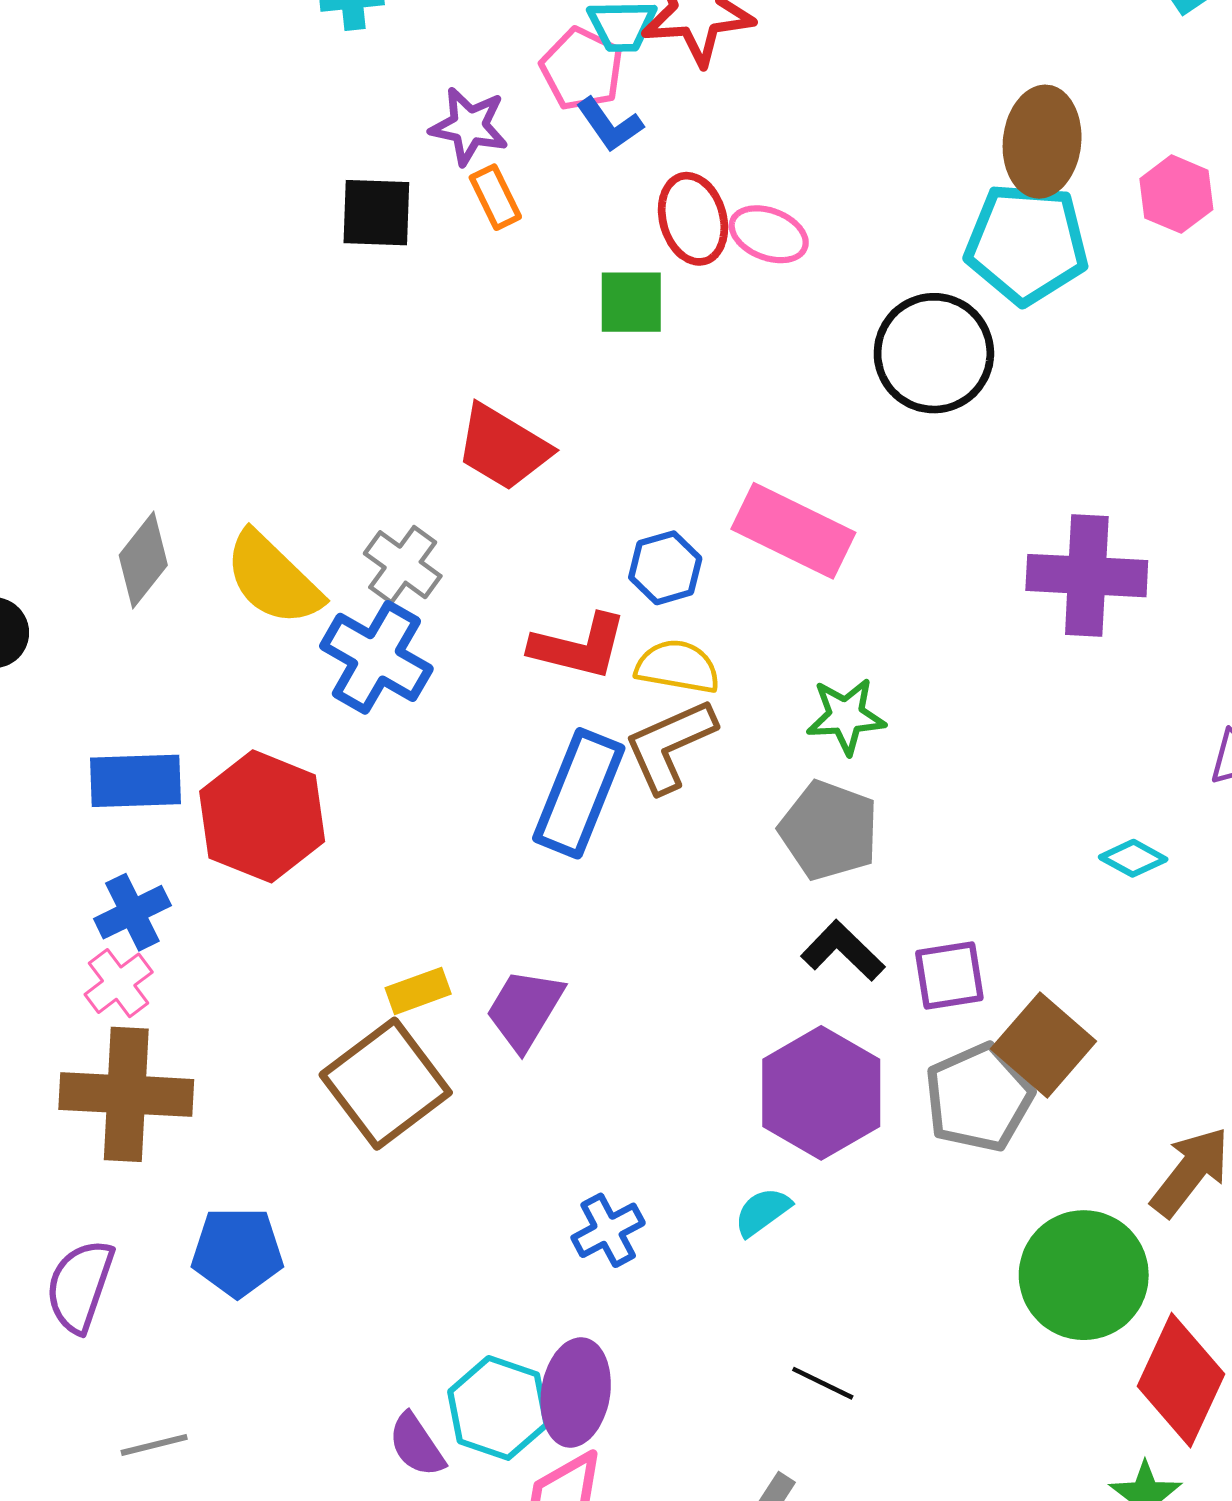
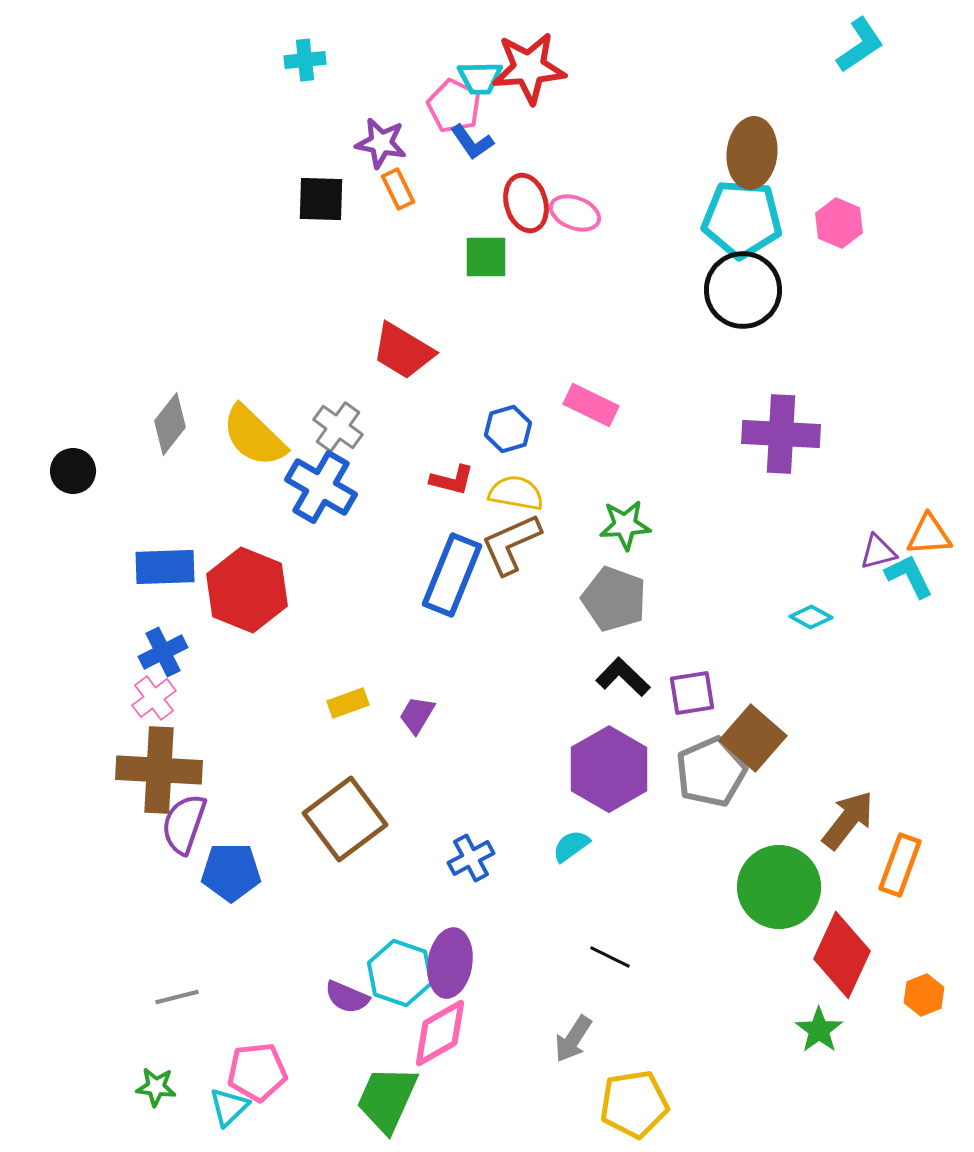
pink hexagon: (1176, 194) -> (839, 223), moved
black circle: (934, 353) -> (743, 290), moved
pink rectangle: (793, 531) -> (591, 405), size x0.7
red L-shape: (579, 647) -> (452, 480), size x0.7
purple trapezoid: (525, 1009) -> (417, 715), size x0.7
brown square: (386, 1084) -> (345, 819), moved
purple semicircle: (80, 1286) -> (184, 824), moved
purple semicircle: (417, 1445) -> (347, 997), turned -33

